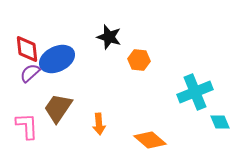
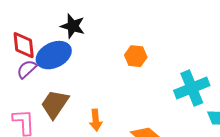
black star: (109, 37) -> (73, 26), moved

